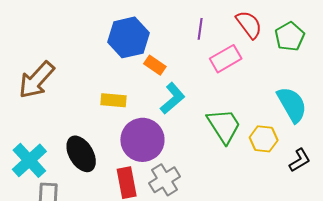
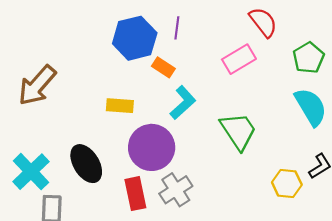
purple line: (200, 29) -> (177, 28), moved
green pentagon: (290, 37) -> (309, 58), moved
yellow hexagon: (264, 139) -> (287, 183), moved

